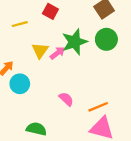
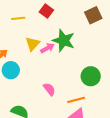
green circle: (106, 39) -> (91, 76), moved
green star: (75, 42) -> (64, 41), turned 30

